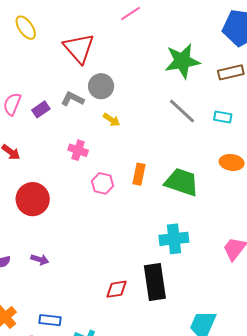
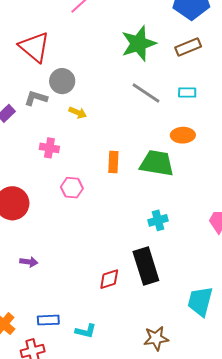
orange ellipse: (232, 162) -> (183, 135), moved
pink hexagon: (102, 183) -> (72, 188), moved
cyan cross: (174, 239) -> (158, 220), size x0.7

